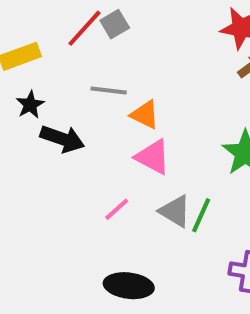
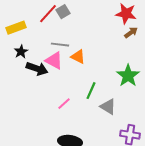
pink triangle: (153, 157) -> (54, 61), moved
gray triangle: (175, 211) -> (108, 107), moved
green line: (201, 215) -> (91, 91), moved

